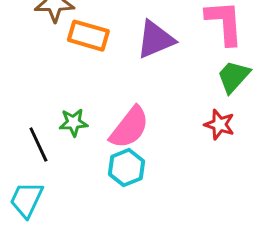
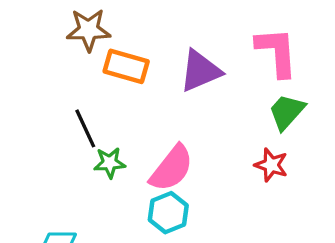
black line: (38, 145) -> (85, 128), moved

